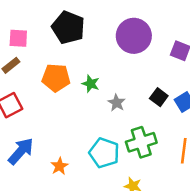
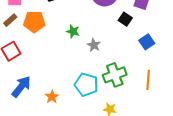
orange pentagon: (56, 78) -> (34, 22), moved
black square: (159, 97) -> (125, 19), moved

